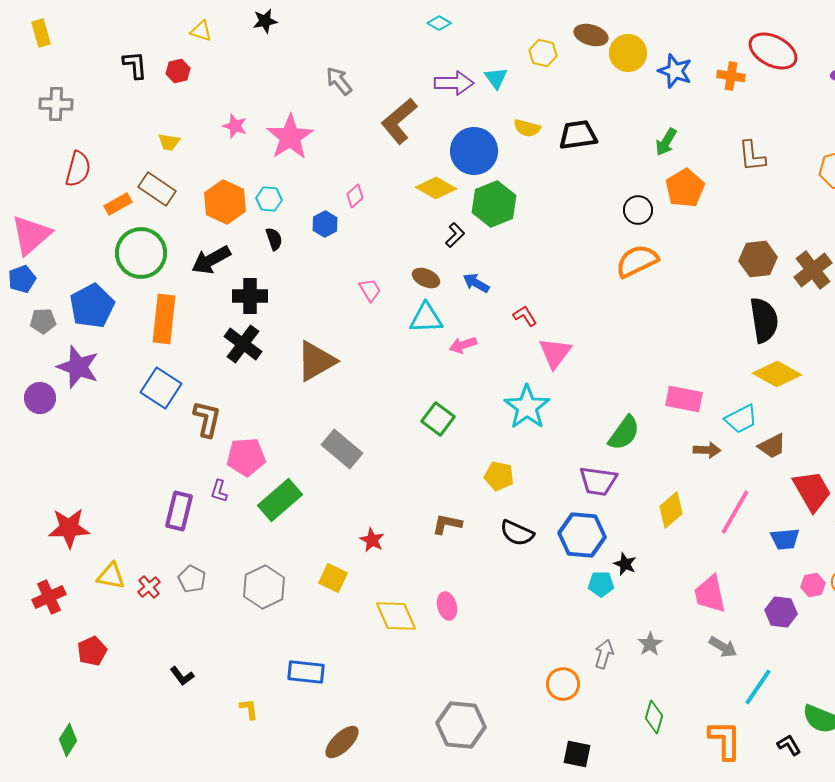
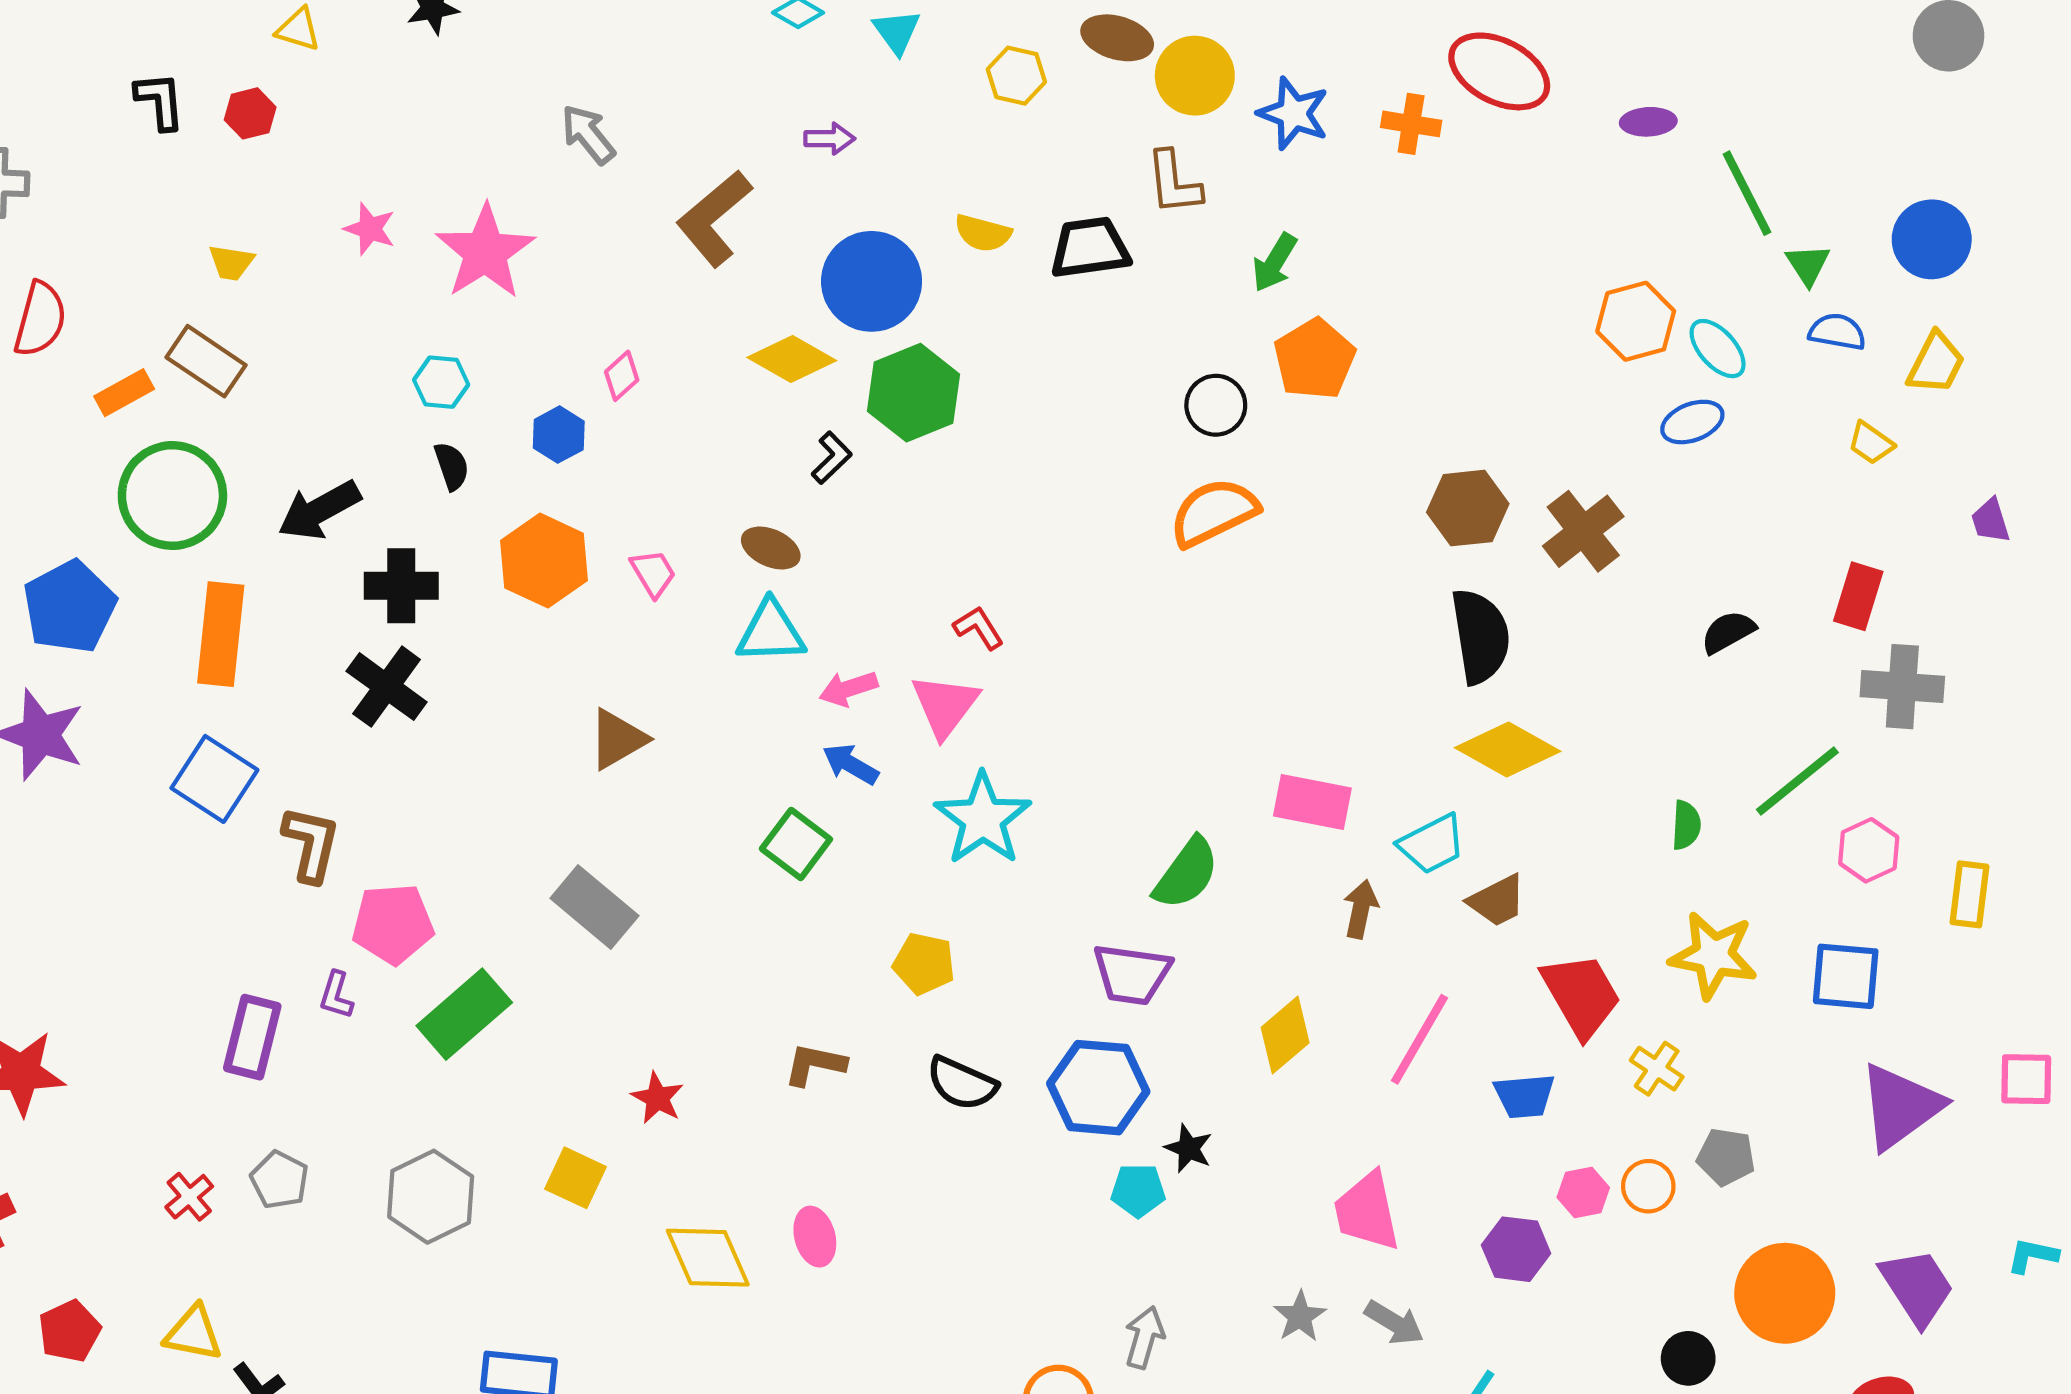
cyan triangle: (496, 78) -> (897, 32), moved
purple arrow: (454, 83) -> (830, 139), size x0.6
brown L-shape: (752, 156) -> (1174, 183), moved
orange hexagon: (225, 202) -> (544, 561), moved
blue arrow: (476, 283) -> (851, 764), moved
pink triangle: (555, 353) -> (945, 705), moved
brown triangle: (316, 361) -> (617, 739), moved, size x0.7
brown arrow: (707, 450) -> (1361, 909), turned -80
yellow triangle: (111, 576) -> (193, 1333), moved
gray star: (650, 644) -> (1300, 1316), moved

